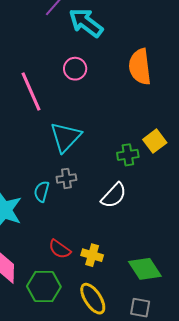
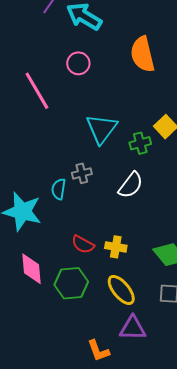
cyan triangle: (66, 137) -> (101, 129), moved

